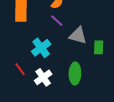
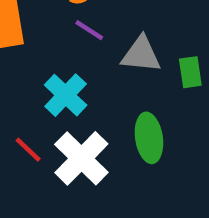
white cross: (43, 77) -> (81, 158), size x1.4

